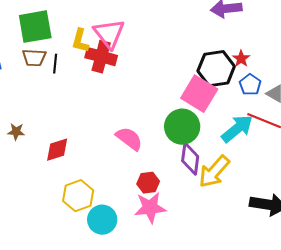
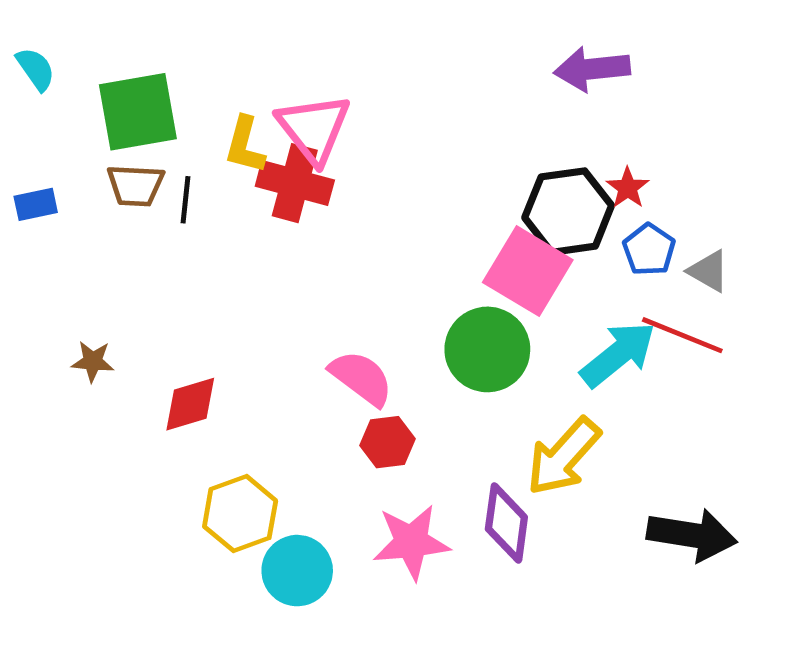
purple diamond: (190, 159) -> (506, 523), moved
red hexagon: (148, 183) -> (388, 442), moved

